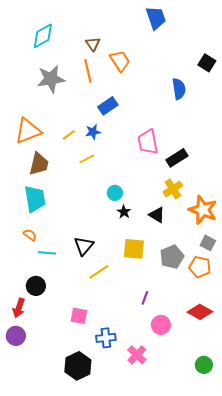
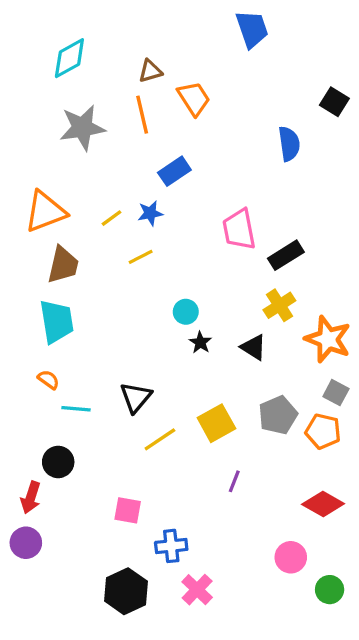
brown triangle: (93, 44) -> (150, 71), turned 49
yellow square: (134, 249) -> (216, 423), moved, turned -35
pink circle: (161, 325) -> (291, 557), moved
pink cross: (137, 355) -> (197, 590), moved

